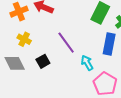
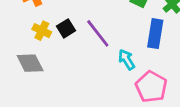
black square: (43, 61) -> (66, 28), moved

